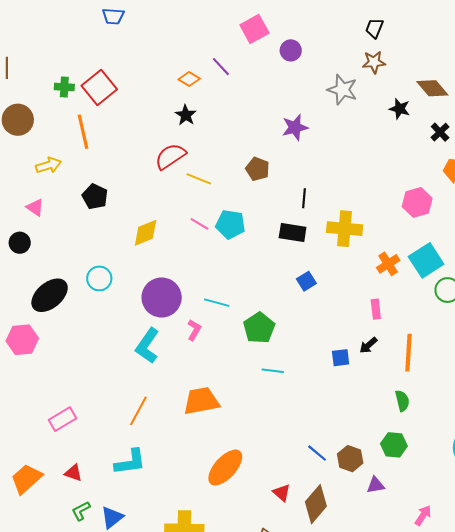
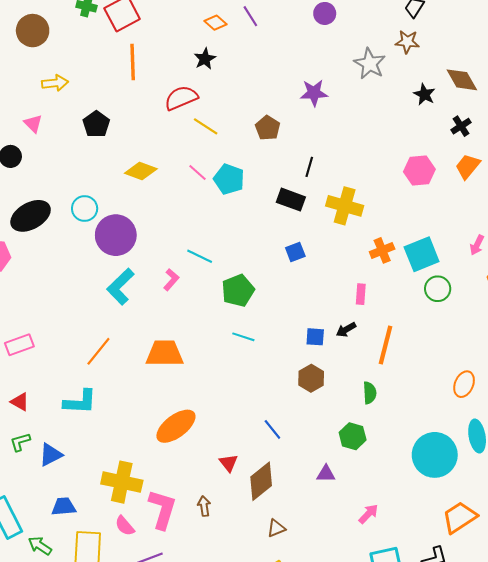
orange line: (83, 132) -> (133, 62), moved
pink hexagon: (417, 202) -> (419, 171), moved
yellow diamond: (146, 233) -> (141, 171), turned 32
purple circle: (162, 297) -> (116, 235), moved
brown hexagon: (350, 459) -> (311, 378), moved

